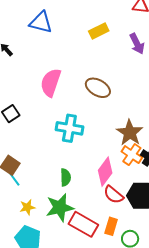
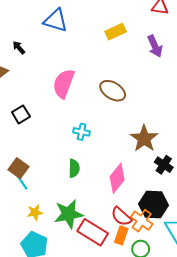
cyan cross: (69, 128) -> (82, 132), size x0.6
orange cross: (132, 155) -> (142, 221), moved
green semicircle: (65, 177) -> (74, 168), moved
red semicircle: (113, 195) -> (121, 217), moved

